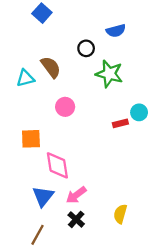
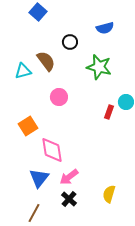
black circle: (86, 48) -> (70, 42), moved
red rectangle: (120, 123) -> (109, 112), turned -56
orange square: (31, 139) -> (28, 126), turned -30

